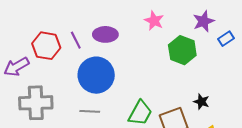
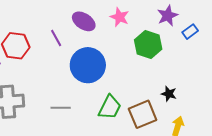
purple ellipse: (105, 34) -> (84, 21), moved, turned 35
purple line: (76, 40) -> (56, 38), moved
blue circle: (96, 75) -> (88, 65), moved

